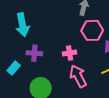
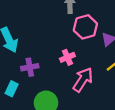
pink arrow: (78, 76) -> (83, 80), turned 75

